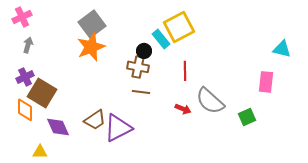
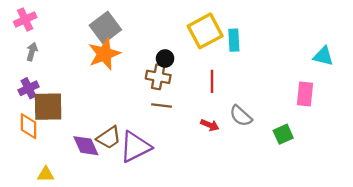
cyan rectangle: (161, 39) -> (234, 40), moved, turned 36
brown square: (42, 93) -> (48, 107), turned -32
gray semicircle: (210, 101) -> (241, 116), size x0.7
purple diamond: (58, 127) -> (86, 146), moved

